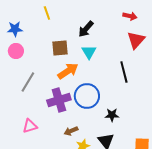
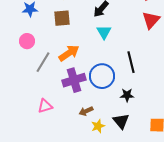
brown square: (60, 48) -> (62, 18), moved
pink circle: (16, 51) -> (27, 41), moved
orange arrow: (68, 71) -> (69, 53), moved
black line: (124, 72) -> (131, 62), moved

